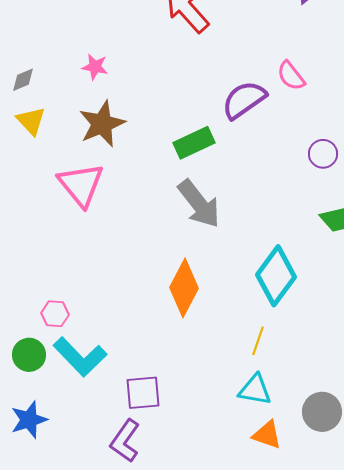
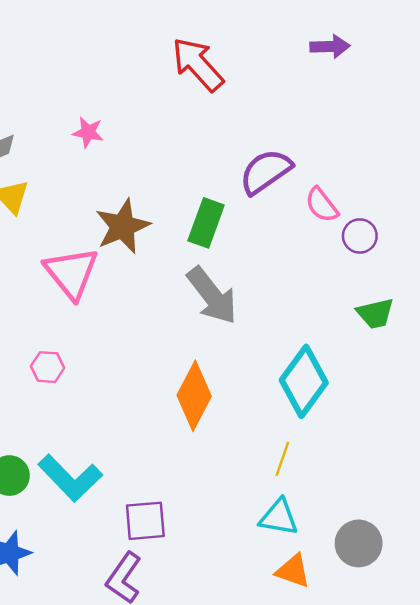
pink semicircle: (291, 76) -> (322, 205), moved
brown star: (102, 124) -> (123, 226), moved
green rectangle: (194, 143) -> (206, 223), turned -45
pink hexagon: (55, 314) -> (48, 367), moved

